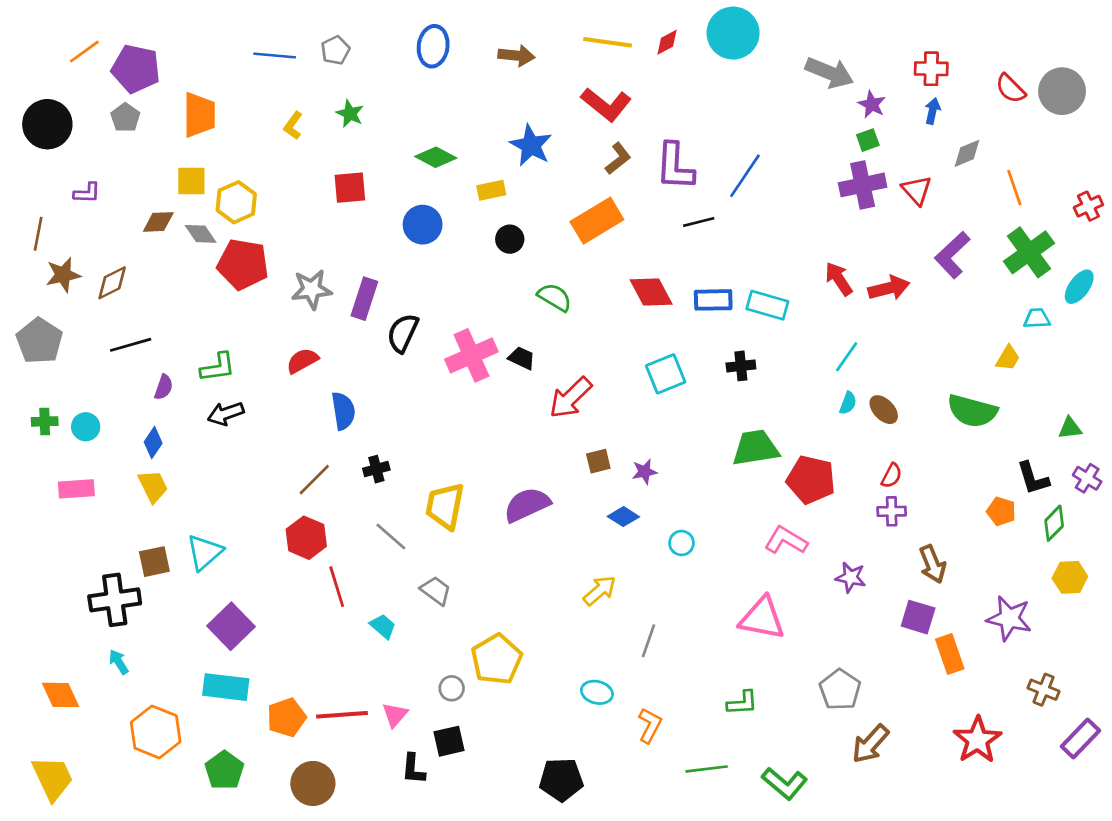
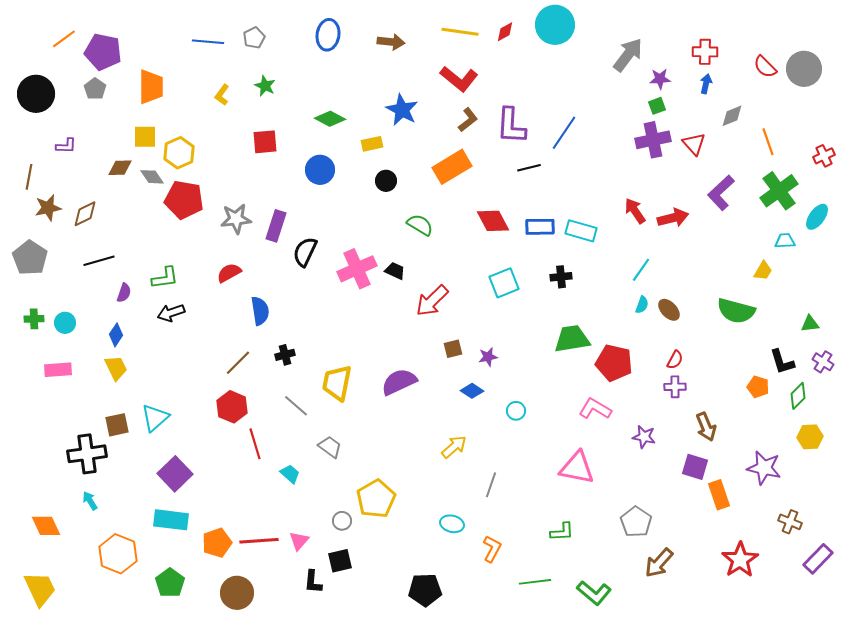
gray arrow: (829, 73) -> (628, 55), turned -75
purple star: (872, 104) -> (660, 79), turned -30

